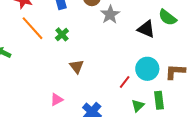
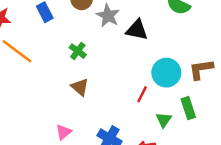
black triangle: (146, 29) -> (137, 30), moved
green cross: (62, 34) -> (78, 51), moved

